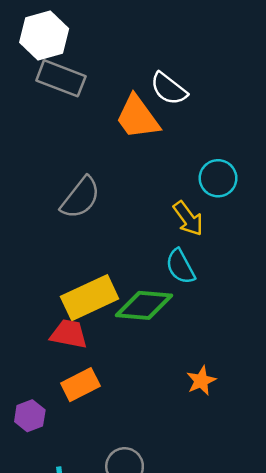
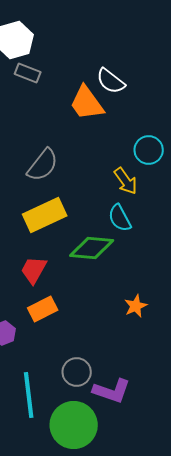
gray rectangle: (61, 78) -> (28, 73), size x0.7
yellow rectangle: (90, 298) -> (45, 215), moved
red trapezoid: (69, 334) -> (34, 270), turned -72

